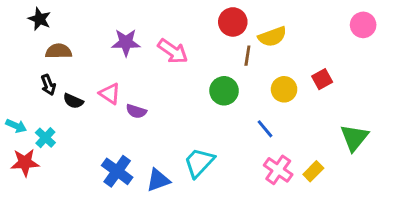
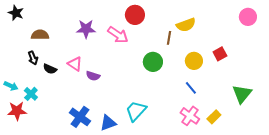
black star: (40, 19) -> (16, 13), moved
red circle: (233, 22) -> (135, 15), moved
blue line: (265, 129) -> (191, 88), moved

